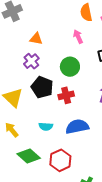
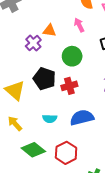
orange triangle: (36, 39) -> (49, 31), moved
purple cross: (31, 61) -> (33, 43), moved

